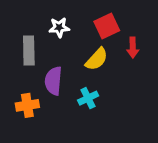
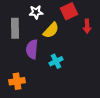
yellow semicircle: (97, 59) -> (51, 30), moved
orange cross: (27, 105) -> (17, 81), moved

